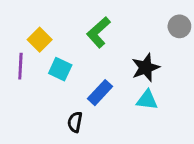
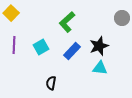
yellow square: (40, 40) -> (11, 13), moved
cyan square: (60, 69) -> (41, 47), turned 35
blue rectangle: (100, 93) -> (72, 51), moved

